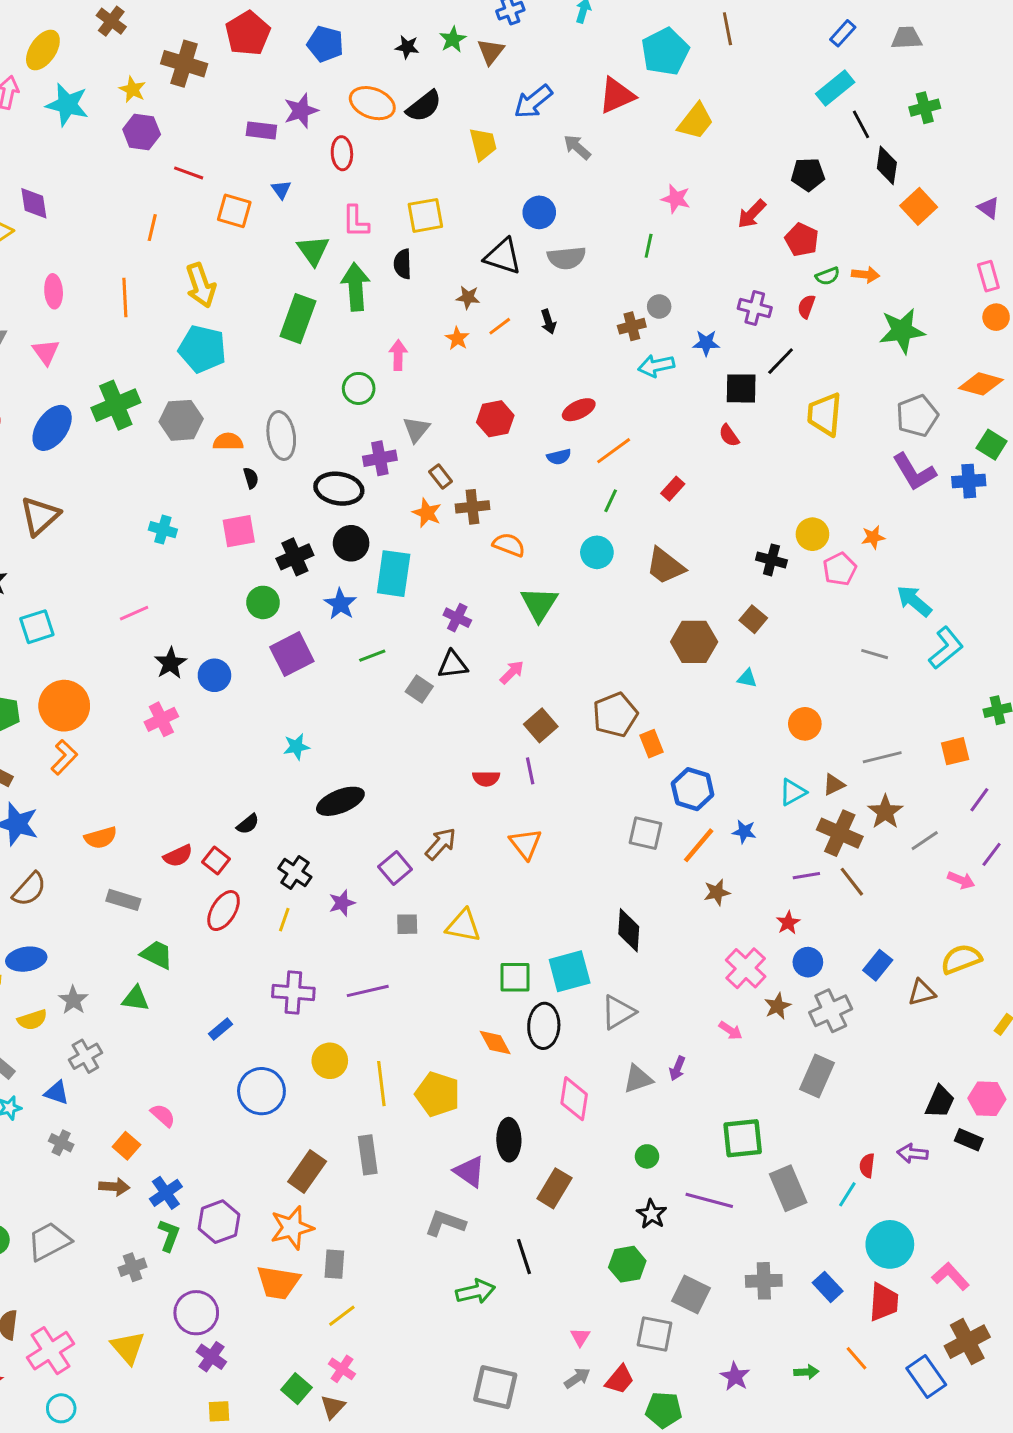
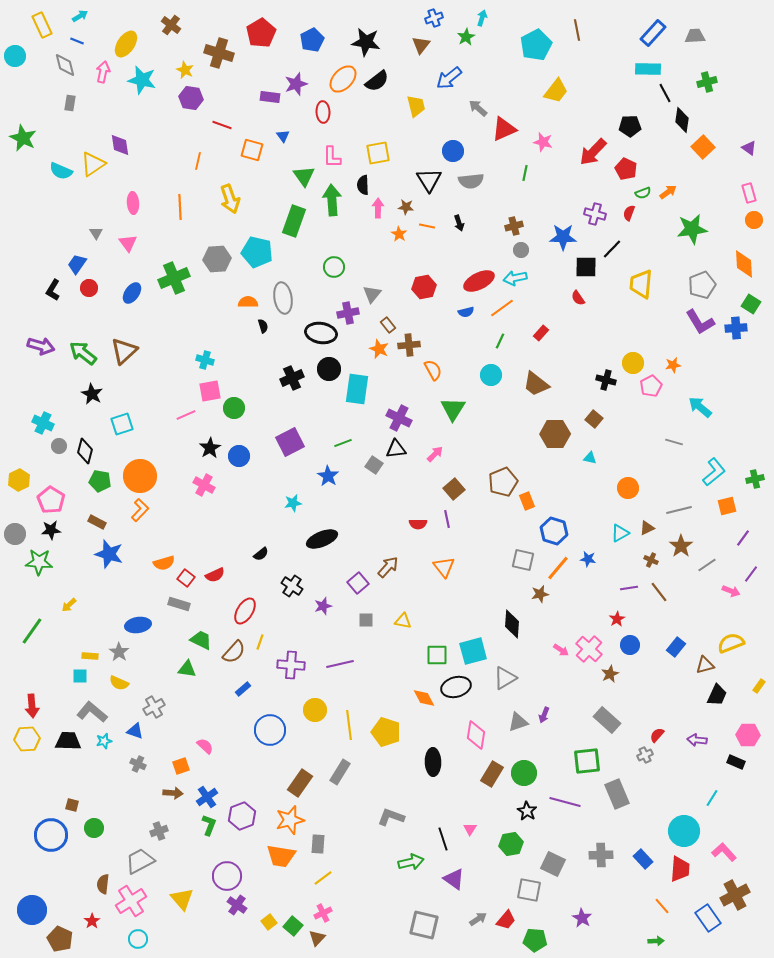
blue rectangle: (843, 33) -> (653, 33), size x1.5
green star: (453, 39) -> (466, 37), moved
blue pentagon: (325, 44) -> (312, 40), turned 30
black star: (407, 47) -> (366, 42), size x1.8
cyan rectangle: (835, 88) -> (648, 69), turned 40
red triangle: (617, 96) -> (504, 129), moved
orange ellipse: (372, 103) -> (343, 79), turned -68
red arrow: (752, 214) -> (593, 152), size x1.4
black triangle: (503, 256) -> (429, 180), turned 40
orange arrow: (866, 275) -> (668, 192), turned -42
gray circle: (659, 306) -> (521, 250), moved
orange line: (500, 326) -> (427, 226), turned 49
blue star: (706, 343) -> (563, 237), size x1.5
cyan pentagon: (202, 349) -> (257, 252), moved
pink arrow: (398, 355) -> (378, 208), moved
cyan arrow: (656, 366) -> (515, 278), moved
orange diamond: (981, 384) -> (744, 264), turned 72
red ellipse: (579, 410) -> (479, 281), size x1.4
gray hexagon: (181, 420) -> (217, 259), moved
blue ellipse: (52, 428) -> (132, 293), size x0.7
pink square: (239, 531) -> (210, 391), moved
orange semicircle: (509, 545) -> (433, 370), turned 40
green circle: (263, 602) -> (234, 408), moved
blue star: (340, 604) -> (328, 476), moved
purple cross: (457, 618) -> (399, 418), size x1.4
cyan L-shape: (946, 648) -> (714, 472), moved
pink cross: (161, 719) -> (204, 485), turned -35
brown cross: (840, 833) -> (651, 560), size x0.5
red square: (216, 860) -> (186, 578), moved
brown semicircle: (29, 889) -> (234, 652), moved
brown star: (717, 892) -> (540, 594), moved
yellow line: (284, 920) -> (260, 642), moved
yellow triangle: (463, 926) -> (403, 621), size x0.7
blue ellipse: (26, 959) -> (138, 625), moved
gray star: (73, 1000) -> (119, 652), moved
gray cross: (831, 1011) -> (645, 755), moved, size x0.6
yellow semicircle: (32, 1020) -> (119, 683), turned 42
black ellipse: (544, 1026) -> (456, 687), turned 72
pink arrow: (730, 1030) -> (561, 650), moved
gray rectangle: (817, 1076) -> (607, 720), moved, turned -72
black trapezoid: (940, 1102) -> (717, 695), moved
orange square: (126, 1146) -> (181, 766), turned 30
purple arrow: (913, 1153) -> (697, 740), moved
gray rectangle: (368, 1155) -> (340, 772), turned 40
green circle: (647, 1156) -> (524, 773), size x1.6
red semicircle: (867, 1166) -> (657, 735), moved, turned 35
purple triangle: (469, 1172) -> (454, 879), moved
brown rectangle: (554, 1188) -> (492, 774), moved
cyan line: (847, 1194) -> (712, 798), moved
gray trapezoid: (49, 1241) -> (140, 861), moved
gray cross: (132, 1267) -> (159, 831), moved
pink triangle: (580, 1337) -> (470, 829), moved
pink cross: (342, 1369) -> (323, 913), turned 30
green arrow: (806, 1372) -> (656, 941), moved
yellow square: (219, 1411) -> (269, 922), moved, turned -35

